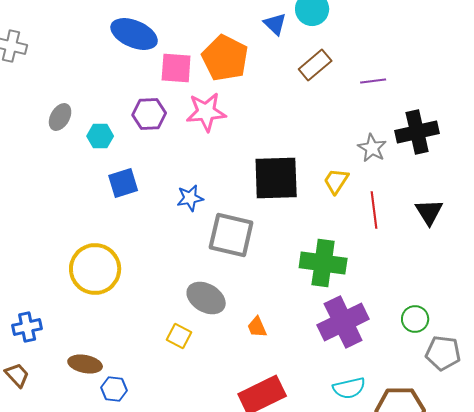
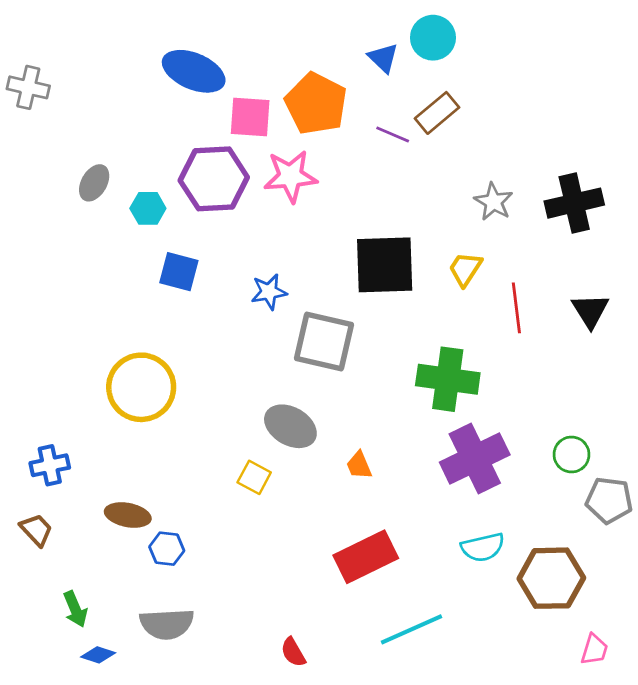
purple line: (373, 81) -> (393, 134), moved, turned 30
purple hexagon: (149, 114) -> (214, 179), size x1.5
gray star: (372, 148) -> (494, 202), moved
blue square: (123, 183) -> (179, 272), turned 32

